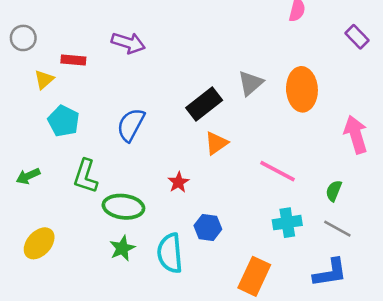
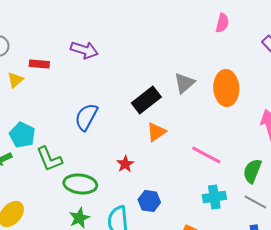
cyan pentagon: (64, 121) -> (22, 135), moved
green L-shape: (86, 176) -> (49, 159), turned -40
green semicircle: (334, 191) -> (252, 171), size x1.4

